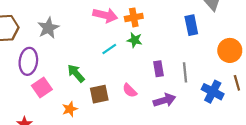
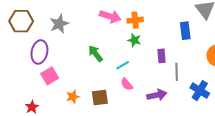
cyan line: (109, 49) -> (123, 65), moved
purple rectangle: (159, 69) -> (161, 56), moved
green arrow: (76, 73) -> (95, 53), moved
brown square: (99, 94) -> (100, 97), moved

